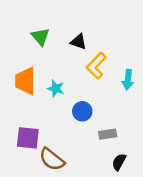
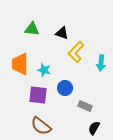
green triangle: (40, 37) -> (32, 29), turned -42
gray rectangle: (108, 134) -> (85, 106), turned 32
purple square: (28, 138) -> (38, 95), moved

